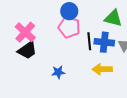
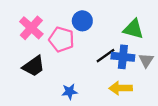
pink pentagon: (69, 27) -> (61, 39), moved
pink cross: (25, 32) -> (31, 28), moved
black line: (89, 41) -> (106, 56), turned 60

